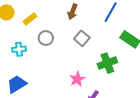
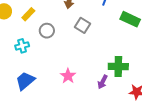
green cross: (107, 63) -> (118, 66), moved, turned 30
pink star: (77, 79) -> (68, 76), moved

